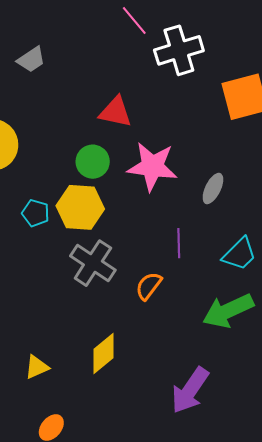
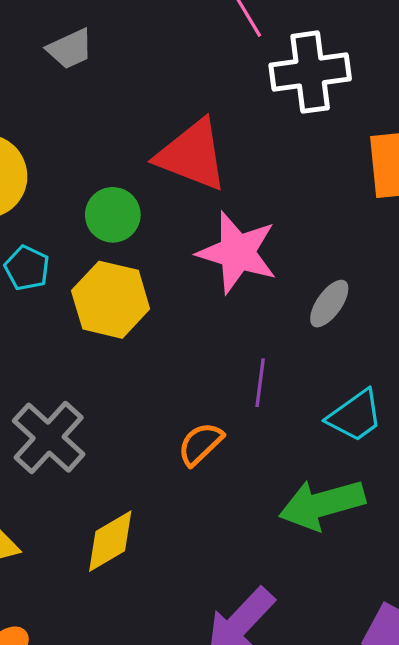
red triangle: (116, 112) -> (192, 155), size x1.4
green circle: (93, 162) -> (113, 215), moved
cyan pentagon: (36, 213) -> (27, 268), moved
gray cross: (93, 263) -> (49, 438), moved

